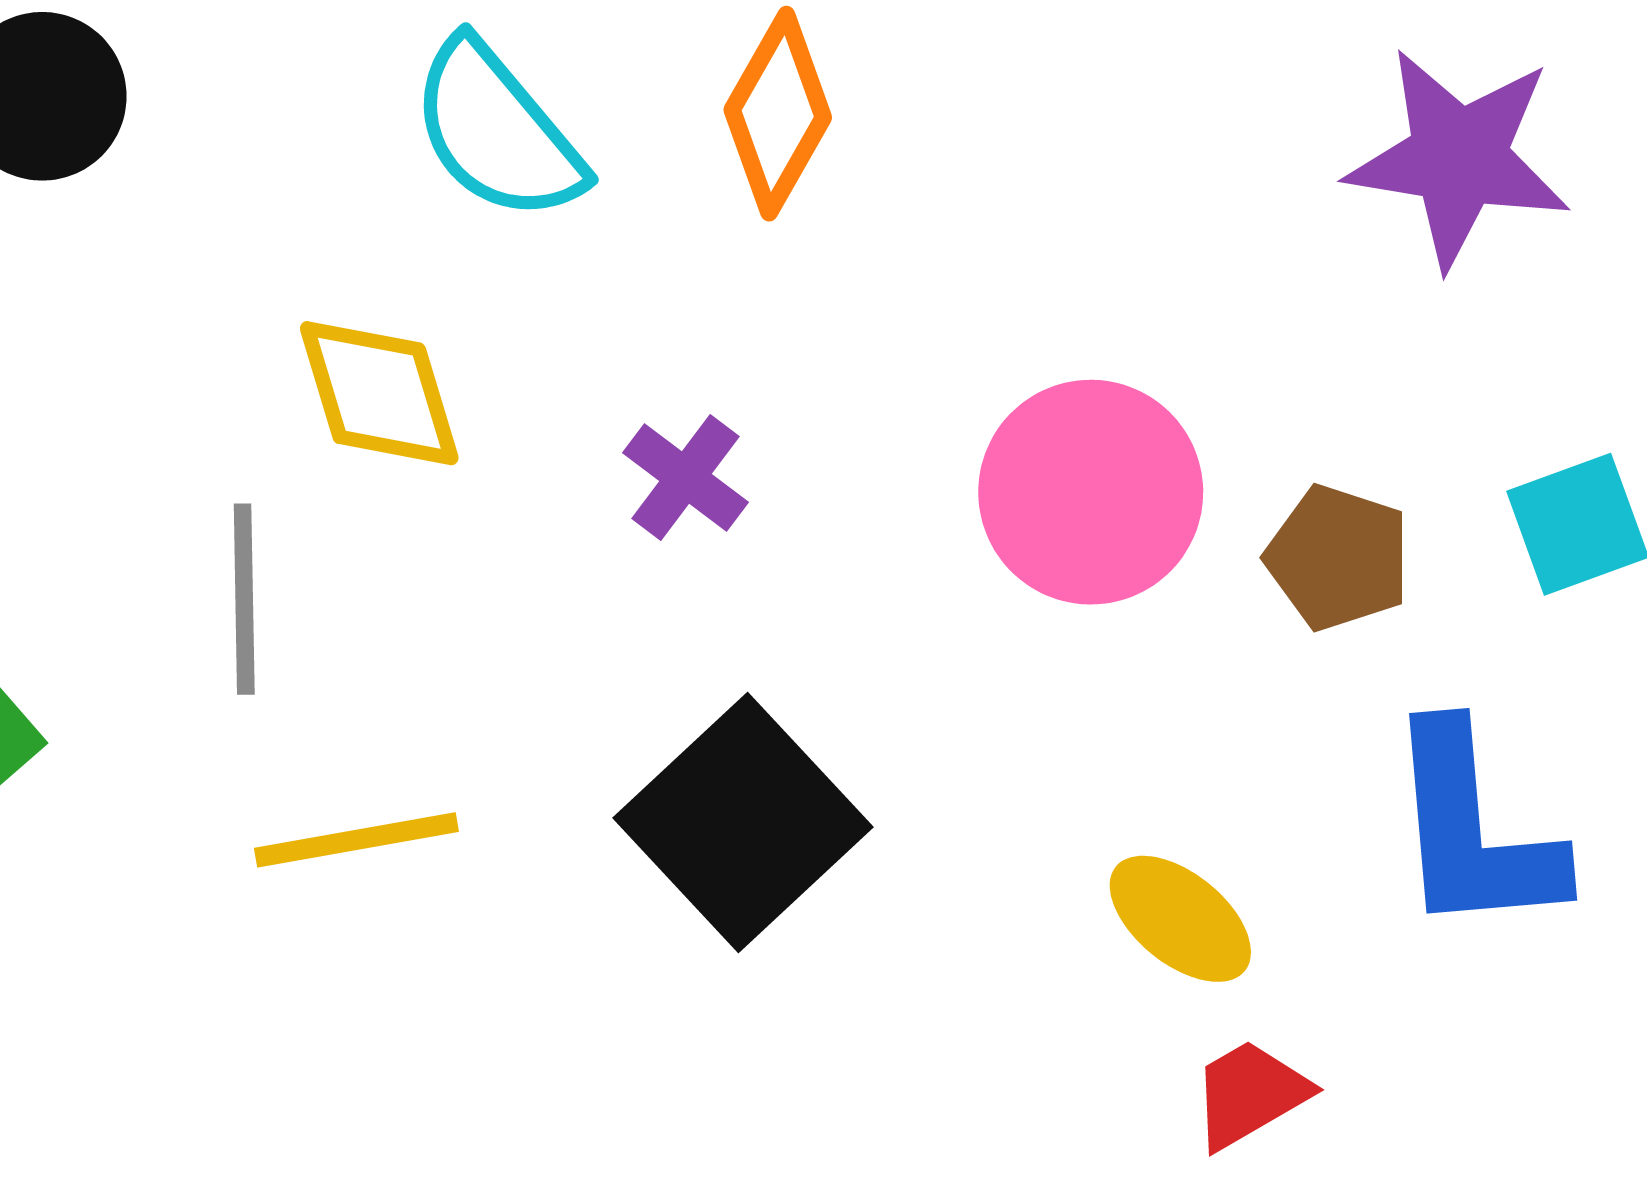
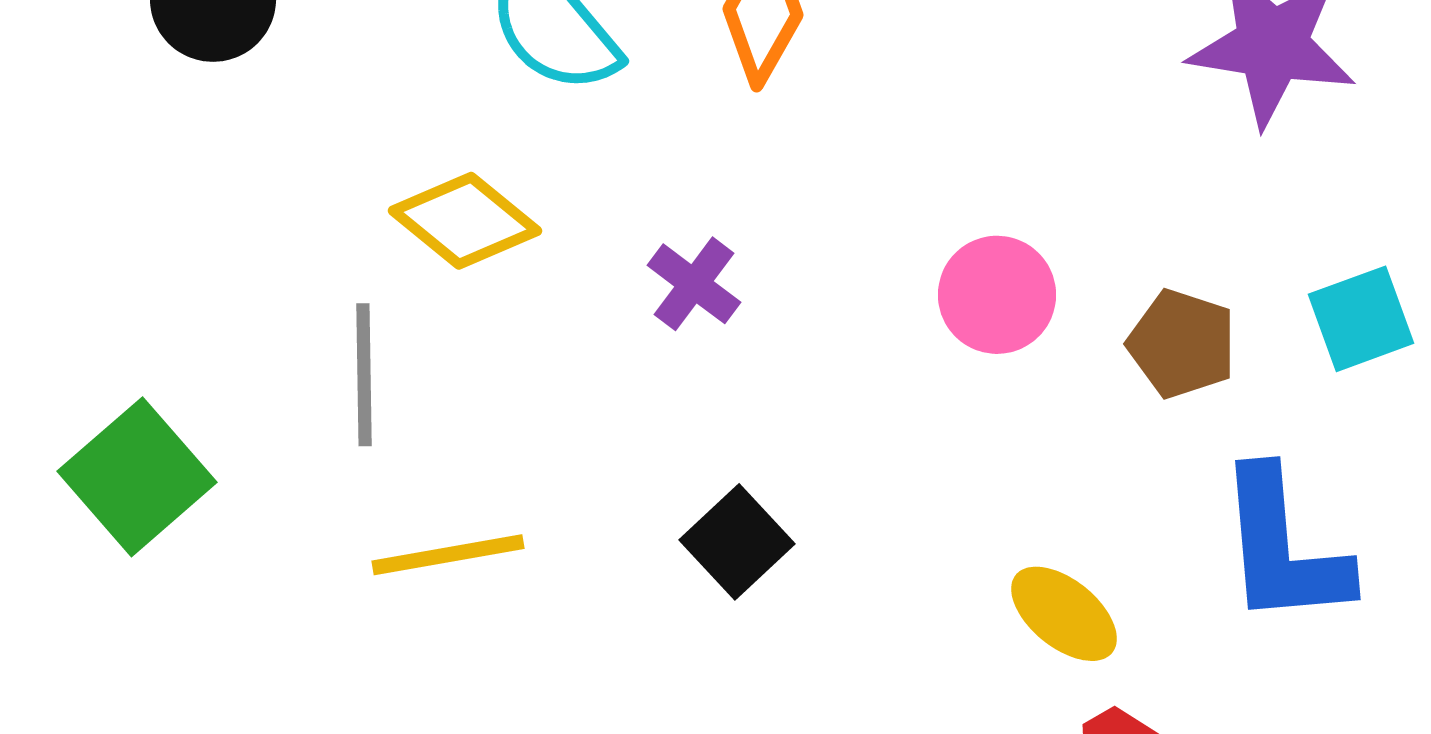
yellow diamond: (379, 393) -> (465, 221), turned -34
pink circle: (1091, 492) -> (997, 295), size x0.7
black square: (743, 822) -> (737, 542), size x0.6

